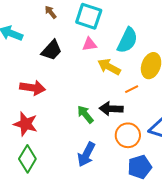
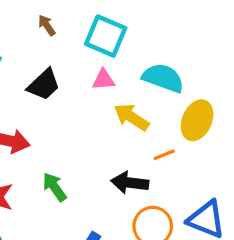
cyan semicircle: (127, 40) -> (163, 78), turned -100
green arrow: (85, 114) -> (54, 187), moved

